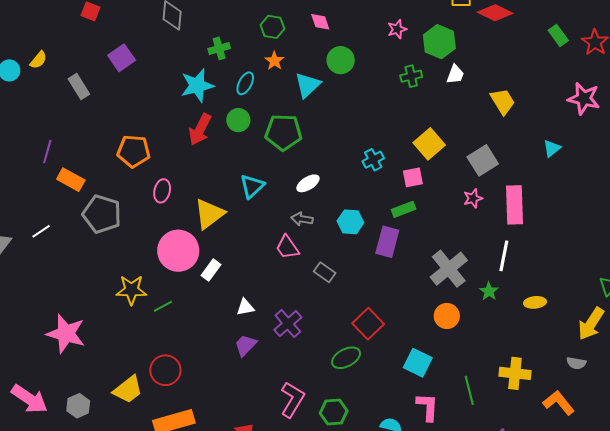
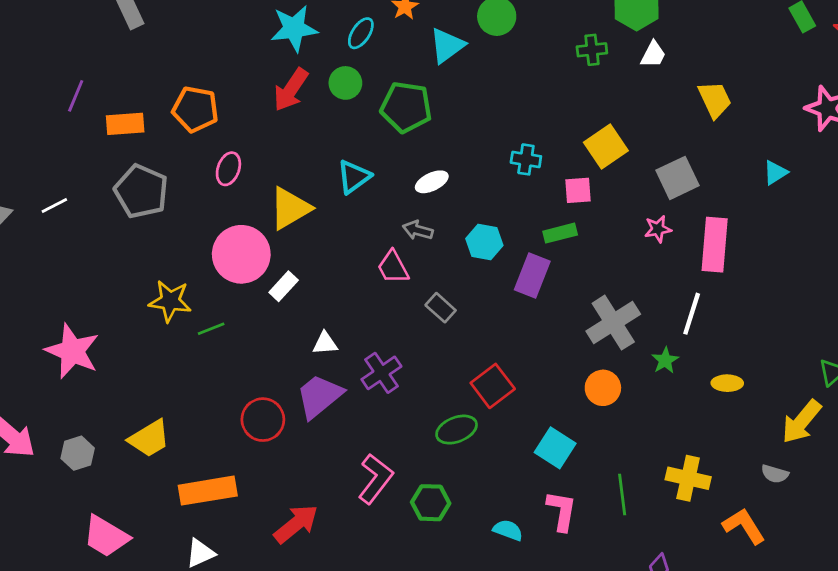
cyan cross: (373, 160) -> (526, 159), turned 30
orange rectangle: (71, 180) -> (125, 124), moved, turned -40
purple trapezoid: (246, 345) -> (319, 396), size x1.5
red circle: (165, 370) -> (263, 420), moved

